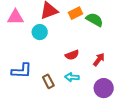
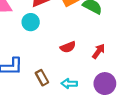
cyan arrow: (72, 77) -> (69, 84), moved

